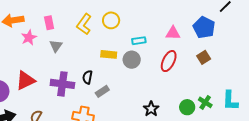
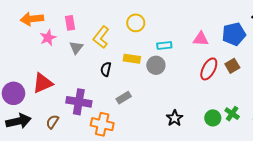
yellow L-shape: (84, 24) -> (101, 37), moved
blue pentagon: (204, 27) -> (234, 34), turned 30
red ellipse: (169, 61) -> (209, 69), moved
black semicircle: (87, 77) -> (106, 69), moved
purple cross: (62, 84) -> (79, 102), moved

